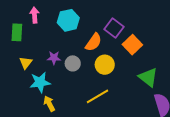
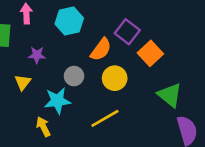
purple star: (54, 58) -> (37, 55), moved
yellow triangle: (26, 63) -> (23, 82), moved
cyan star: (40, 82) -> (57, 101), moved

